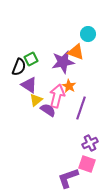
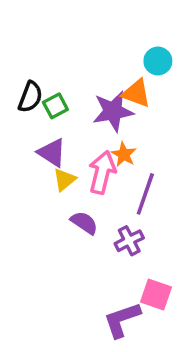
black semicircle: (19, 67) -> (30, 97), moved
purple semicircle: (48, 110) -> (84, 223), moved
purple cross: (90, 143) -> (129, 241), moved

